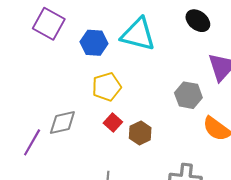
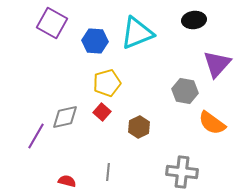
black ellipse: (198, 21) -> (194, 20), turned -45
cyan triangle: (138, 34) -> (137, 33), turned -36
red square: (113, 123) -> (102, 112), moved

